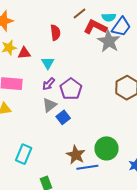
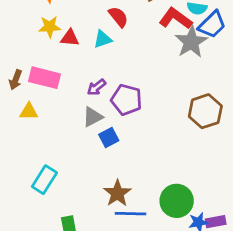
red semicircle: (55, 33) -> (118, 17), turned -42
cyan triangle: (48, 63) -> (103, 39), moved, turned 32
purple pentagon: (71, 89) -> (126, 100), turned -30
green circle: (106, 148) -> (177, 201), moved

